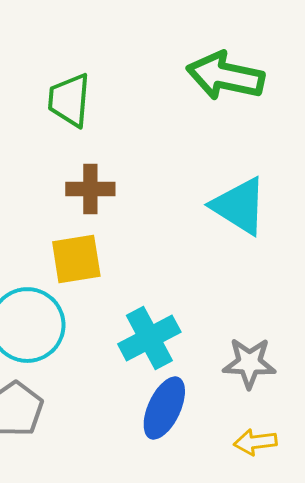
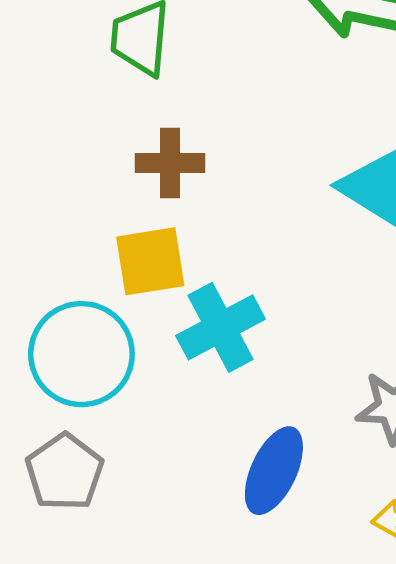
cyan cross: (149, 338) -> (221, 327), moved

